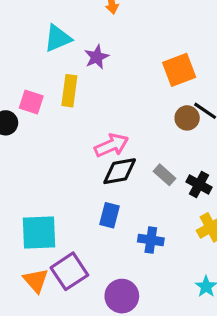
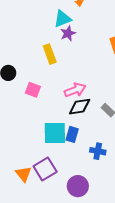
cyan triangle: (58, 38) -> (63, 19), moved
yellow rectangle: (69, 91) -> (50, 54), turned -30
pink square: (31, 102) -> (33, 90), moved
cyan square: (39, 232) -> (55, 133), moved

